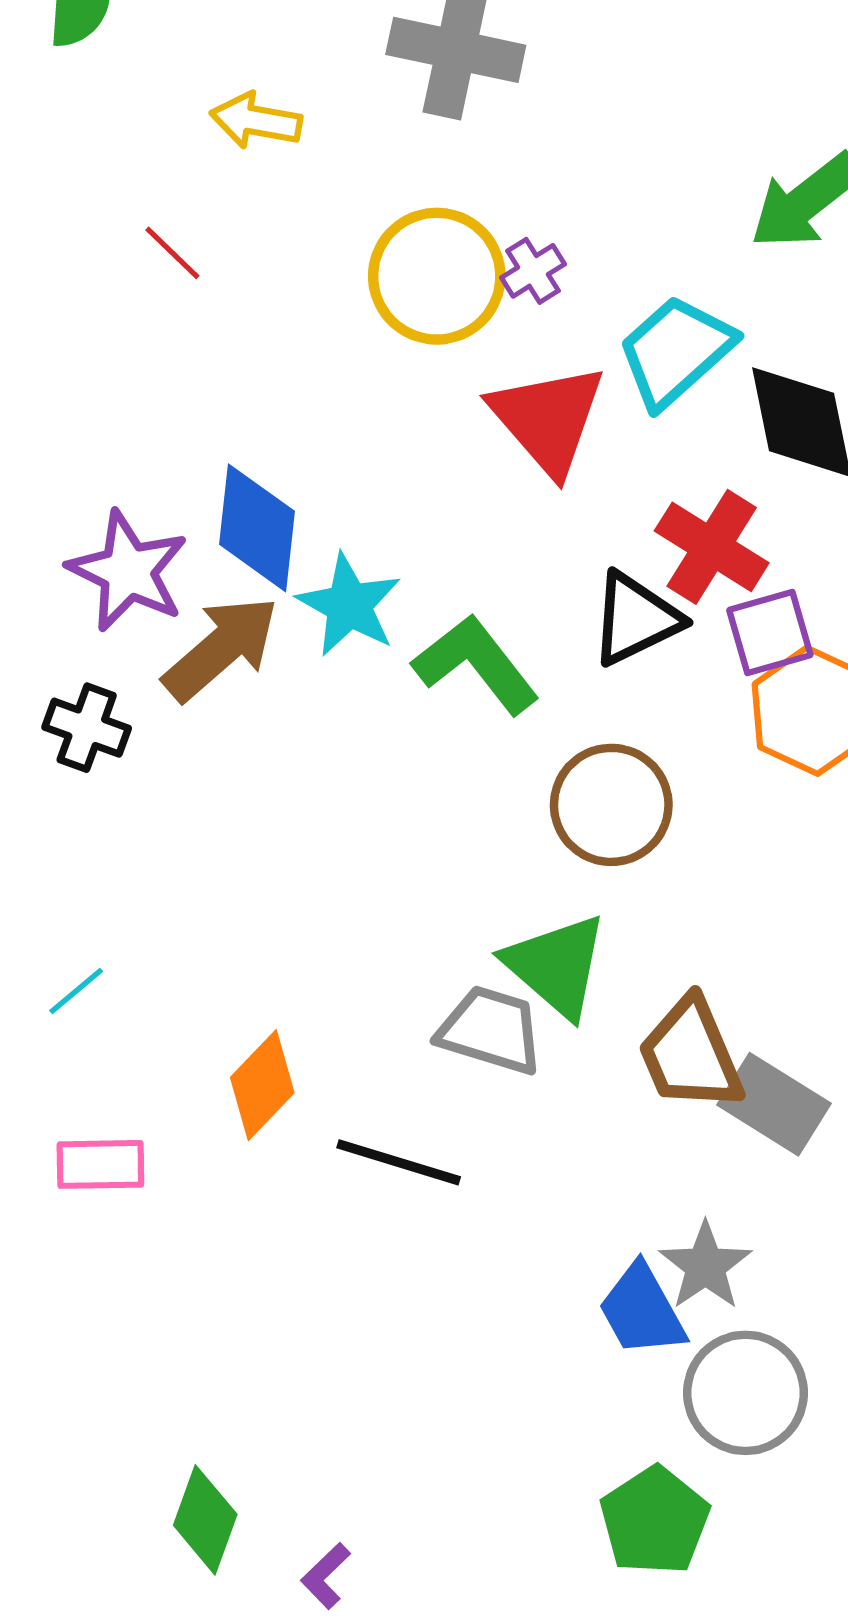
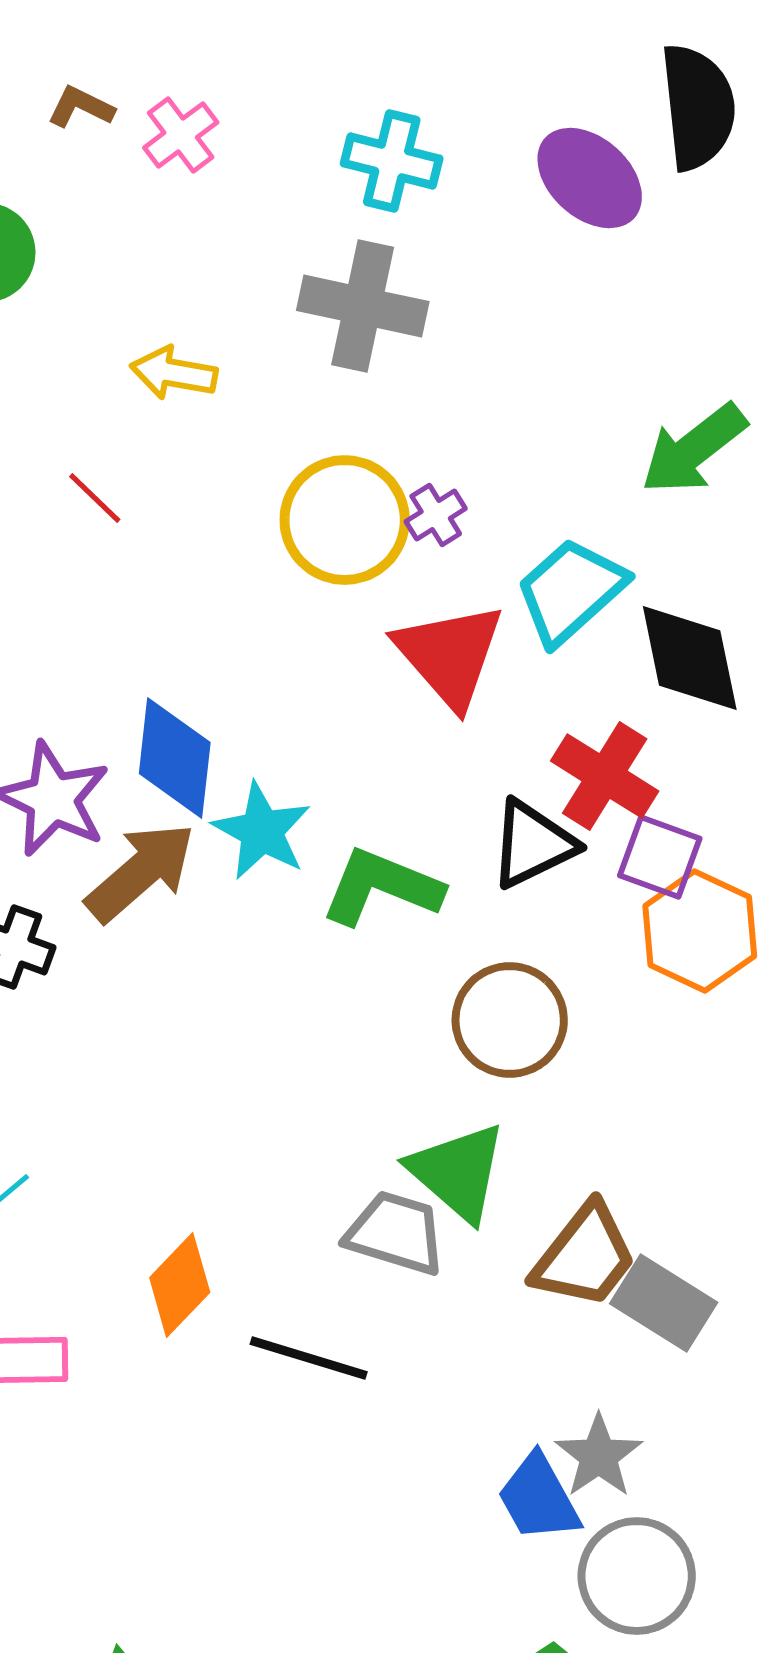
purple square: (770, 633) -> (660, 857), turned 36
green L-shape: (476, 664) -> (382, 887), turned -30
brown trapezoid: (691, 1054) -> (585, 1256), turned -119

